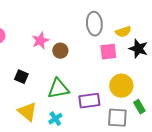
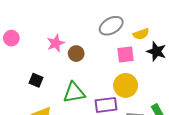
gray ellipse: (94, 24) -> (111, 26), turned 65
yellow circle: (121, 86) -> (126, 85), moved

